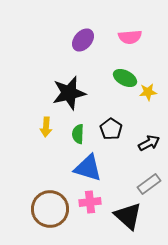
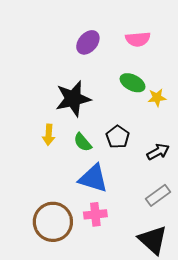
green semicircle: (78, 134) -> (83, 142), turned -42
black triangle: (128, 216) -> (153, 240), moved

